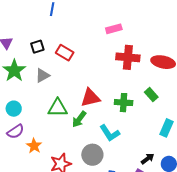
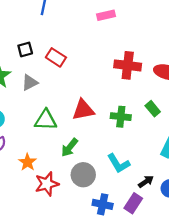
pink rectangle: (114, 29) -> (106, 15), moved
green arrow: (79, 119) -> (70, 147), moved
cyan L-shape: (110, 133) -> (119, 163), moved
orange star: (34, 146) -> (27, 162), moved

